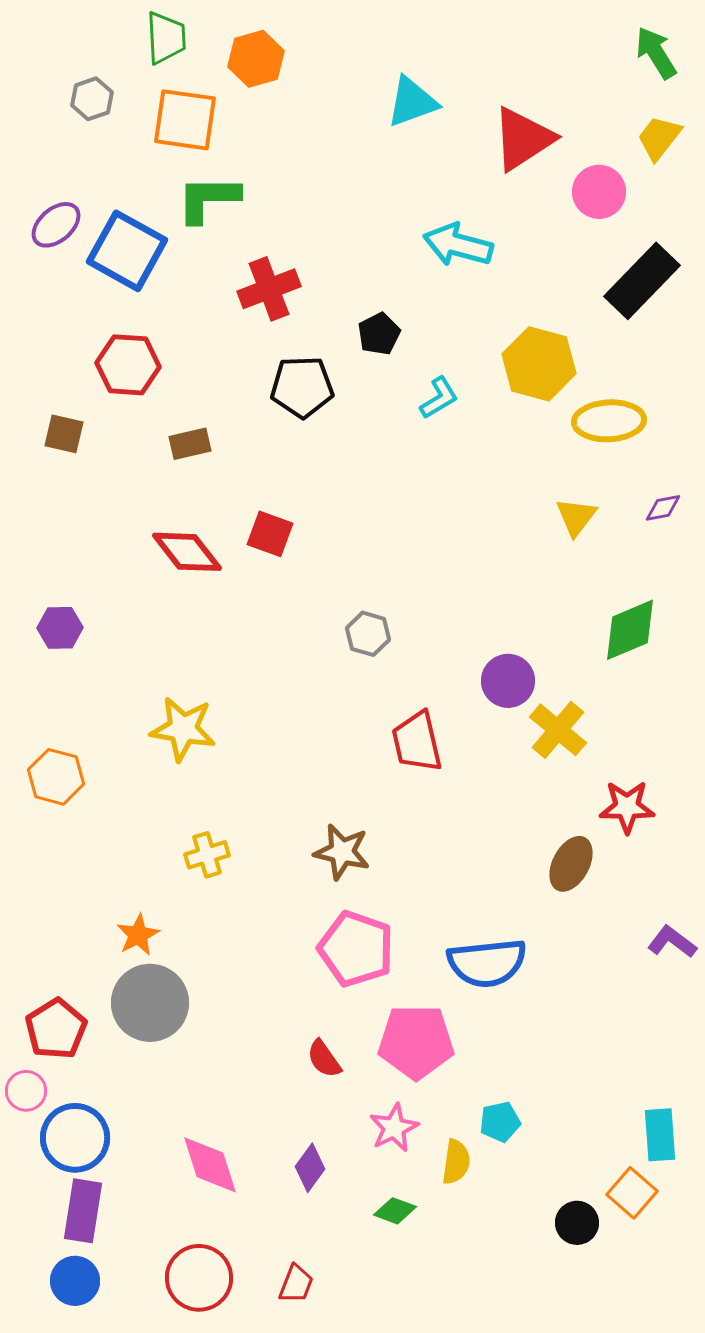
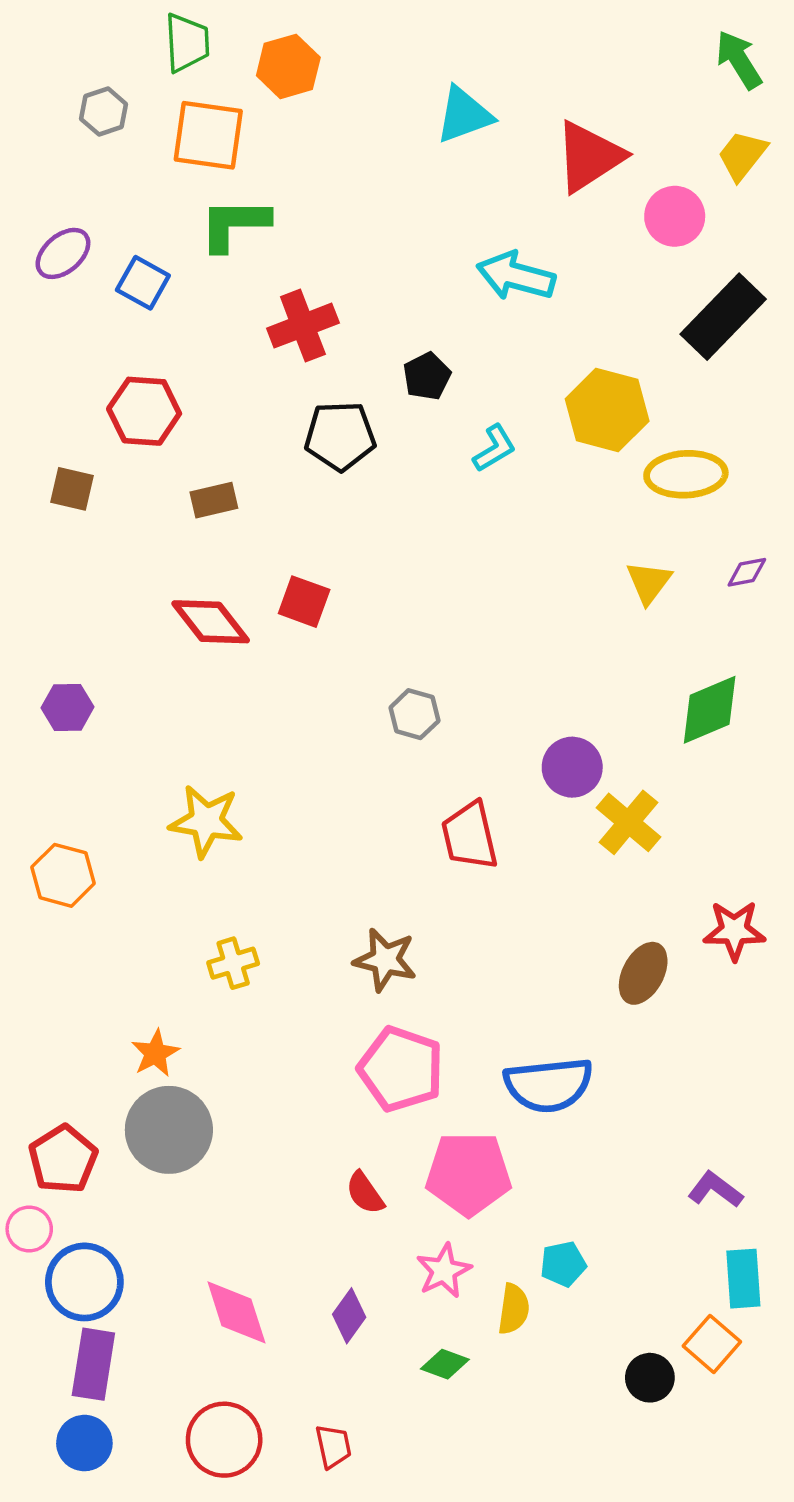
blue square: (127, 251) -> (143, 283), size x0.6
red star: (627, 807) -> (734, 930), moved
purple L-shape: (672, 942) -> (715, 1190), moved
red trapezoid: (296, 1284) -> (333, 1446), turned -33

